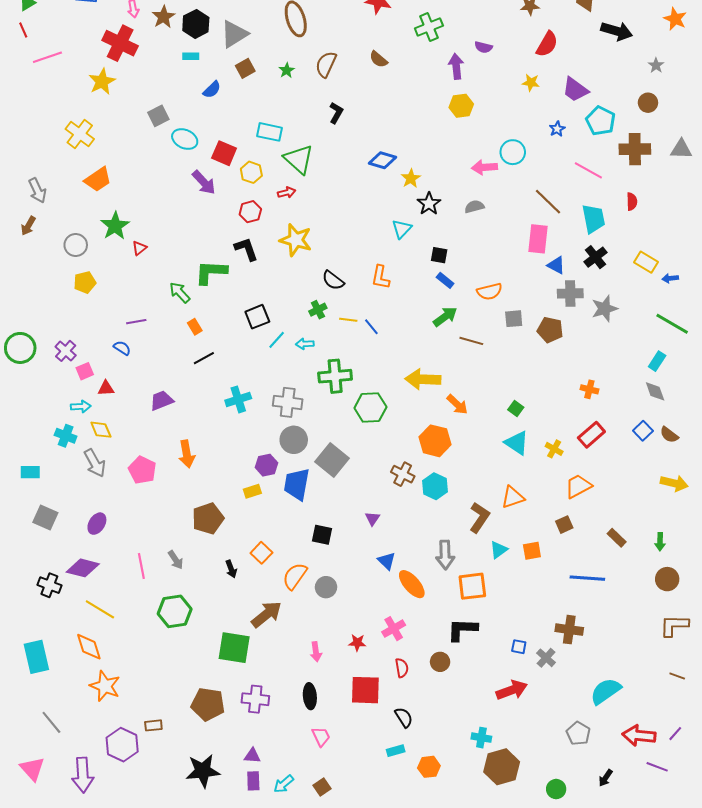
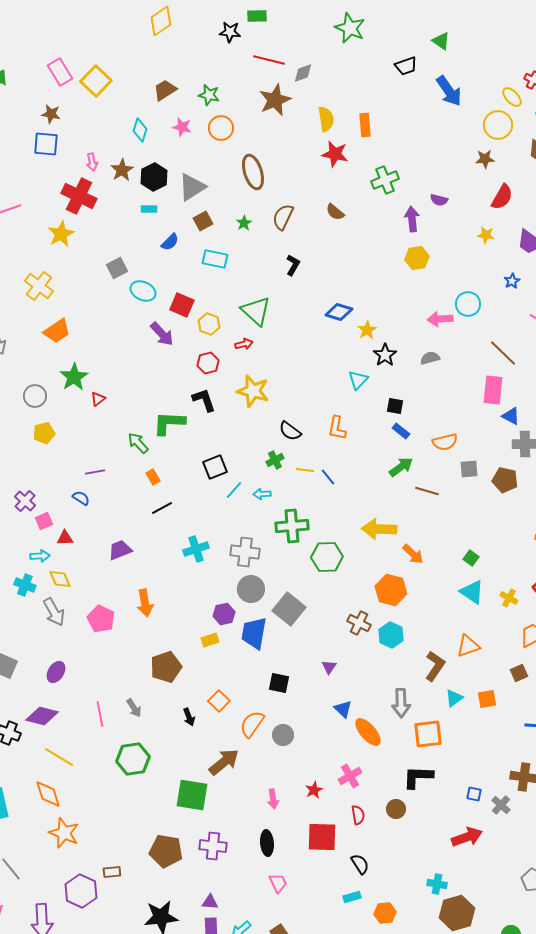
cyan rectangle: (269, 132) -> (215, 259), moved
red star: (357, 643) -> (314, 790), turned -30

